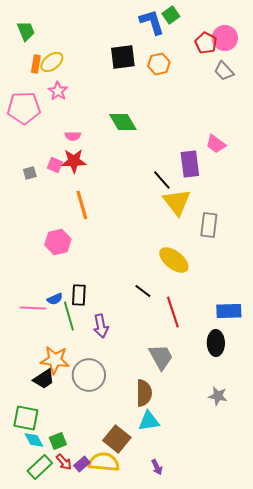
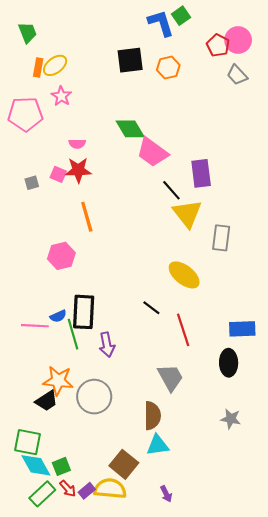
pink trapezoid: (216, 144) -> (152, 152), moved, size x1.5
black rectangle: (79, 295) -> (84, 312), size x1.5
cyan diamond: (34, 440) -> (36, 465), size x1.4

